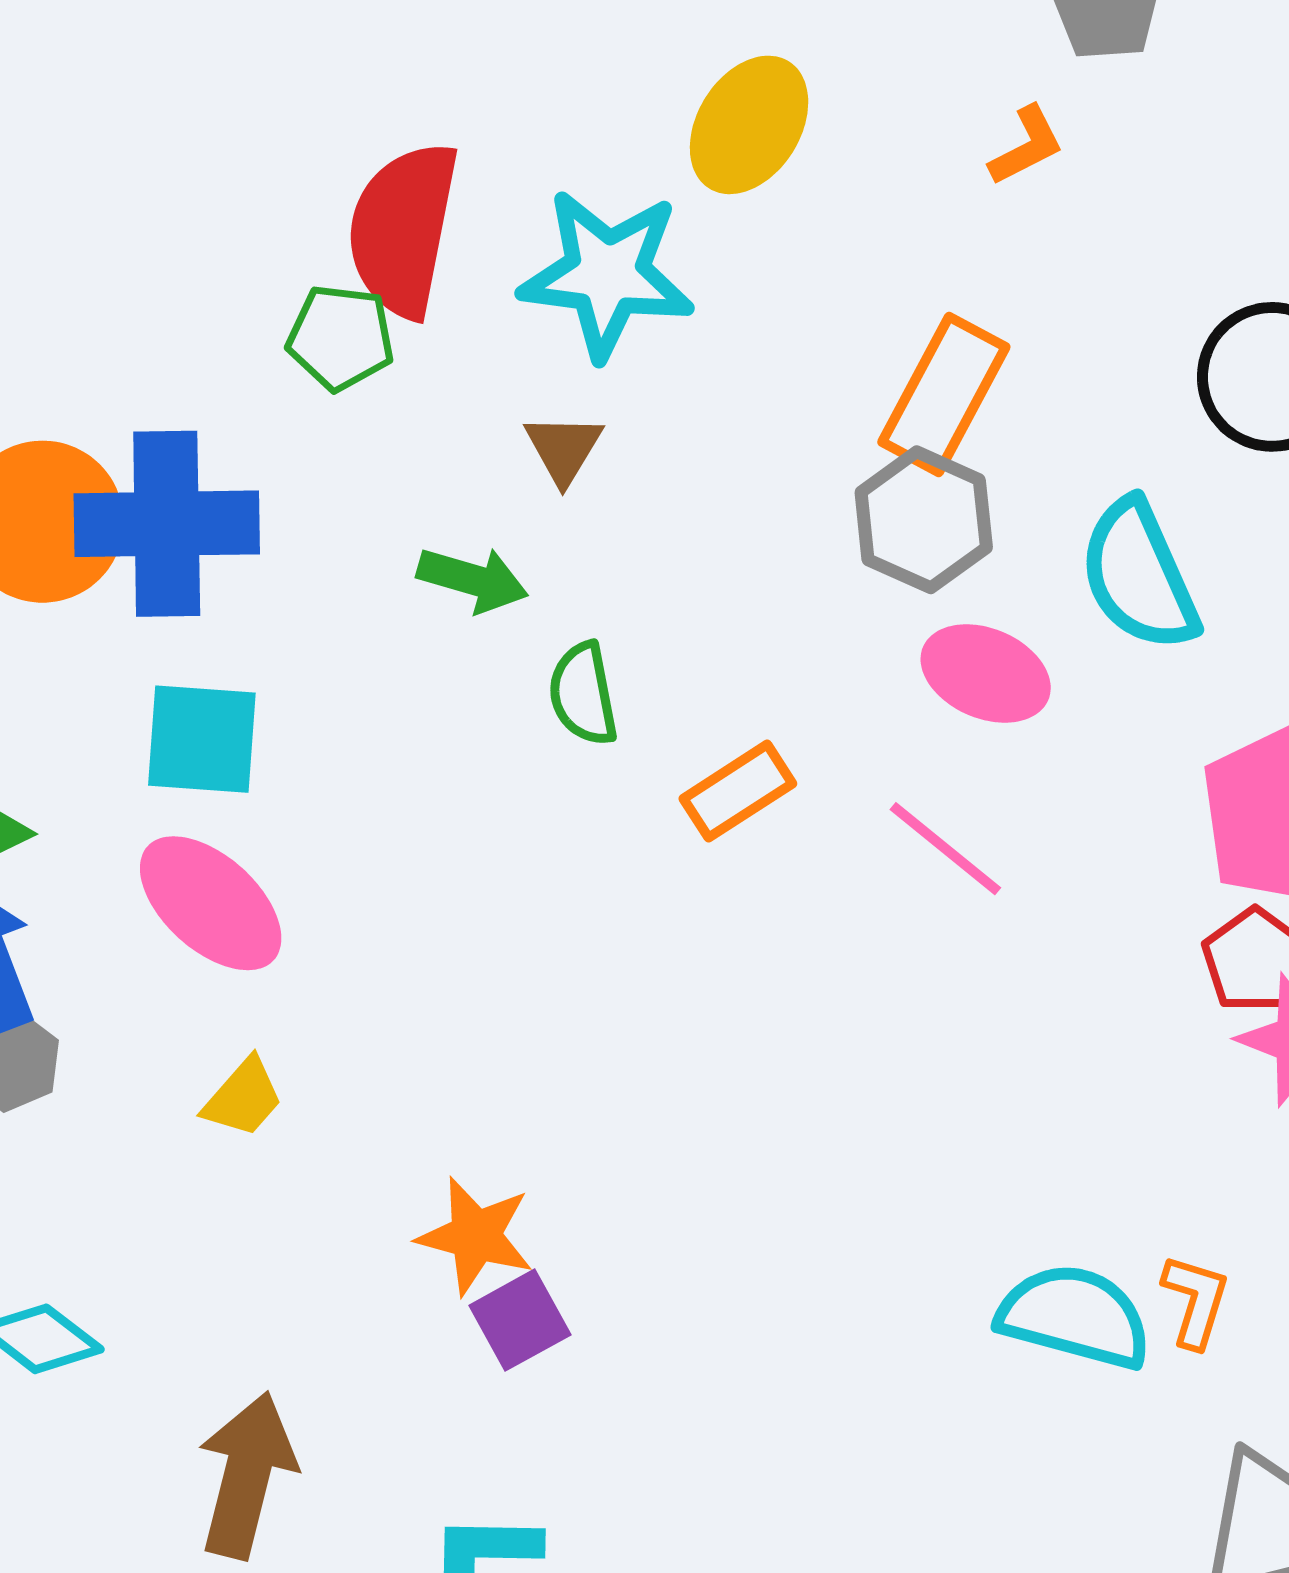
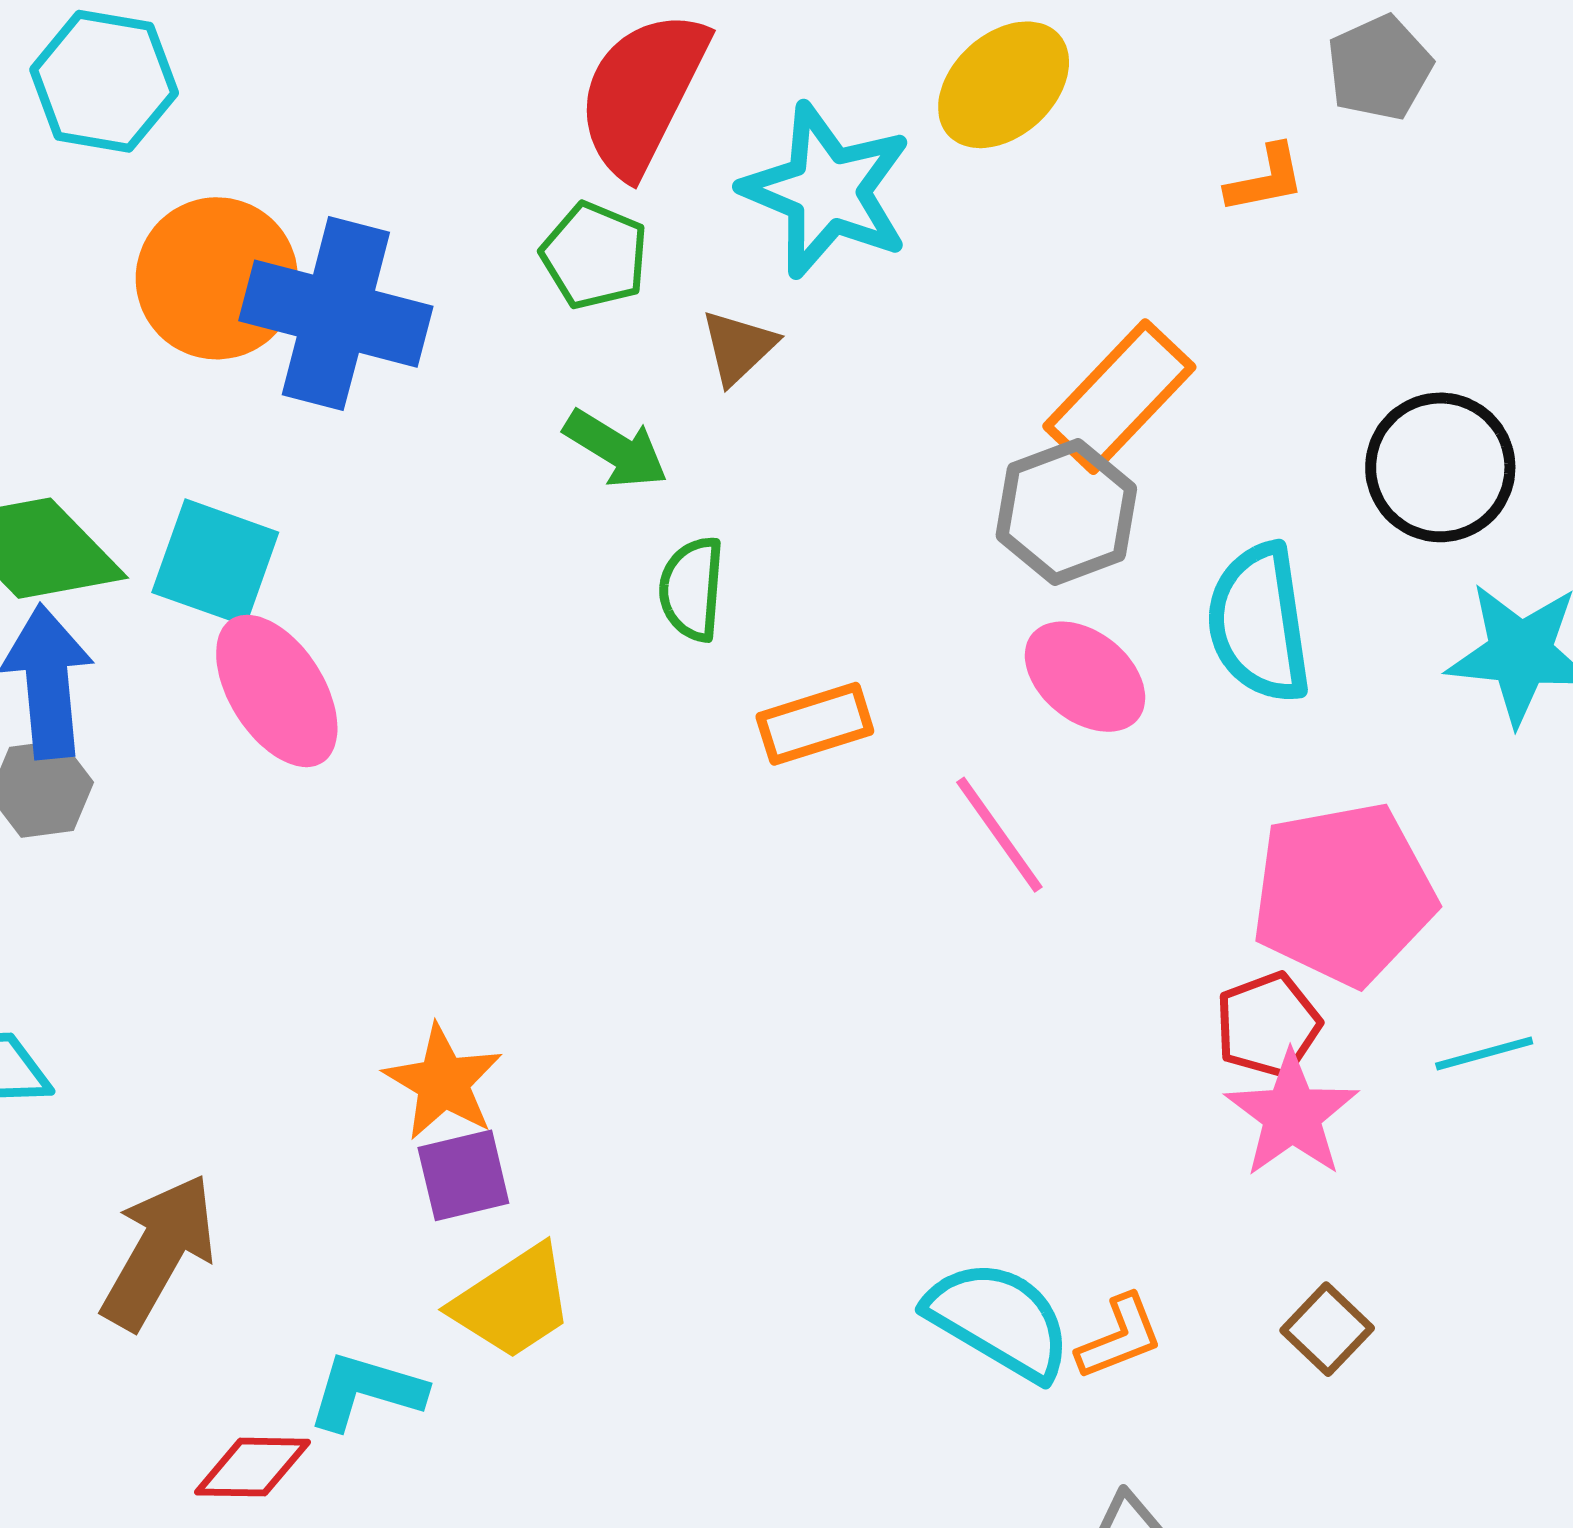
green pentagon: (341, 338) -> (594, 256), moved
cyan square: (202, 739) -> (215, 562), moved
yellow trapezoid: (243, 1098) -> (513, 1302), moved, size x1.5
orange L-shape: (1196, 1301) -> (1120, 1337), turned 36

